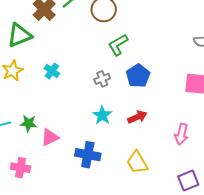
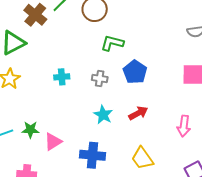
green L-shape: (118, 45) -> (112, 43), turned 50
cyan cross: (52, 71) -> (62, 77), moved, turned -35
gray cross: (102, 79) -> (100, 78), turned 35

